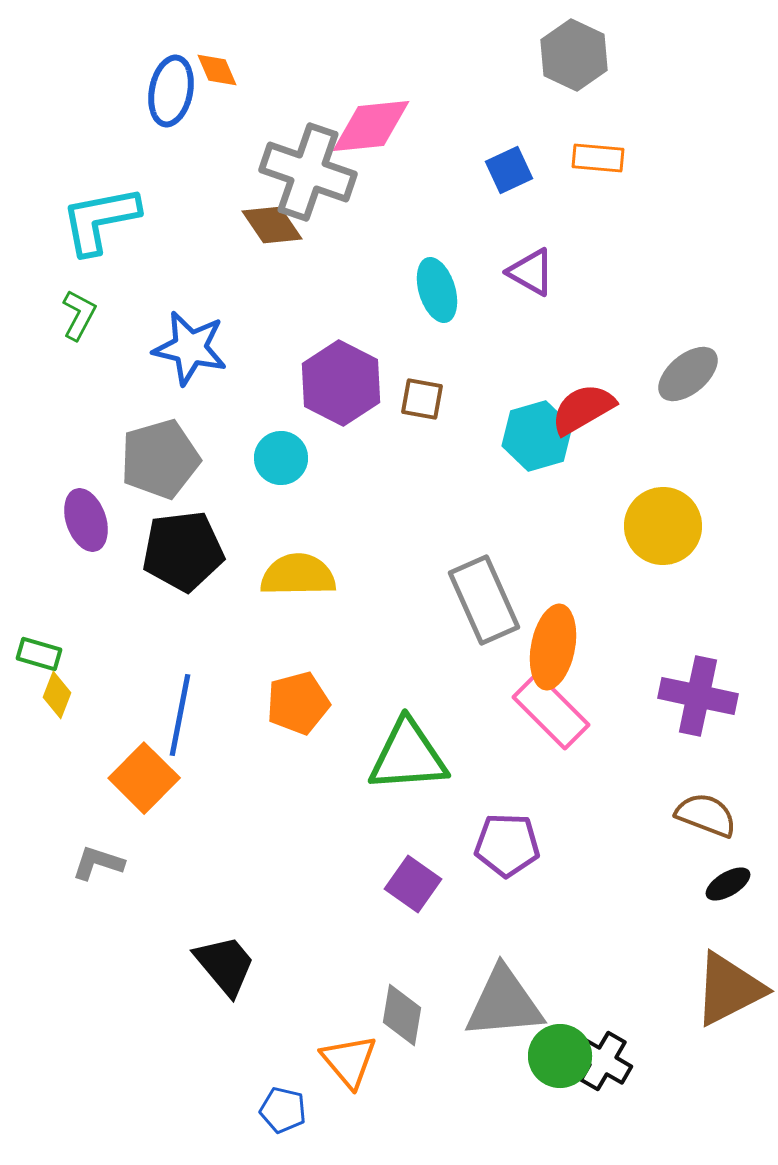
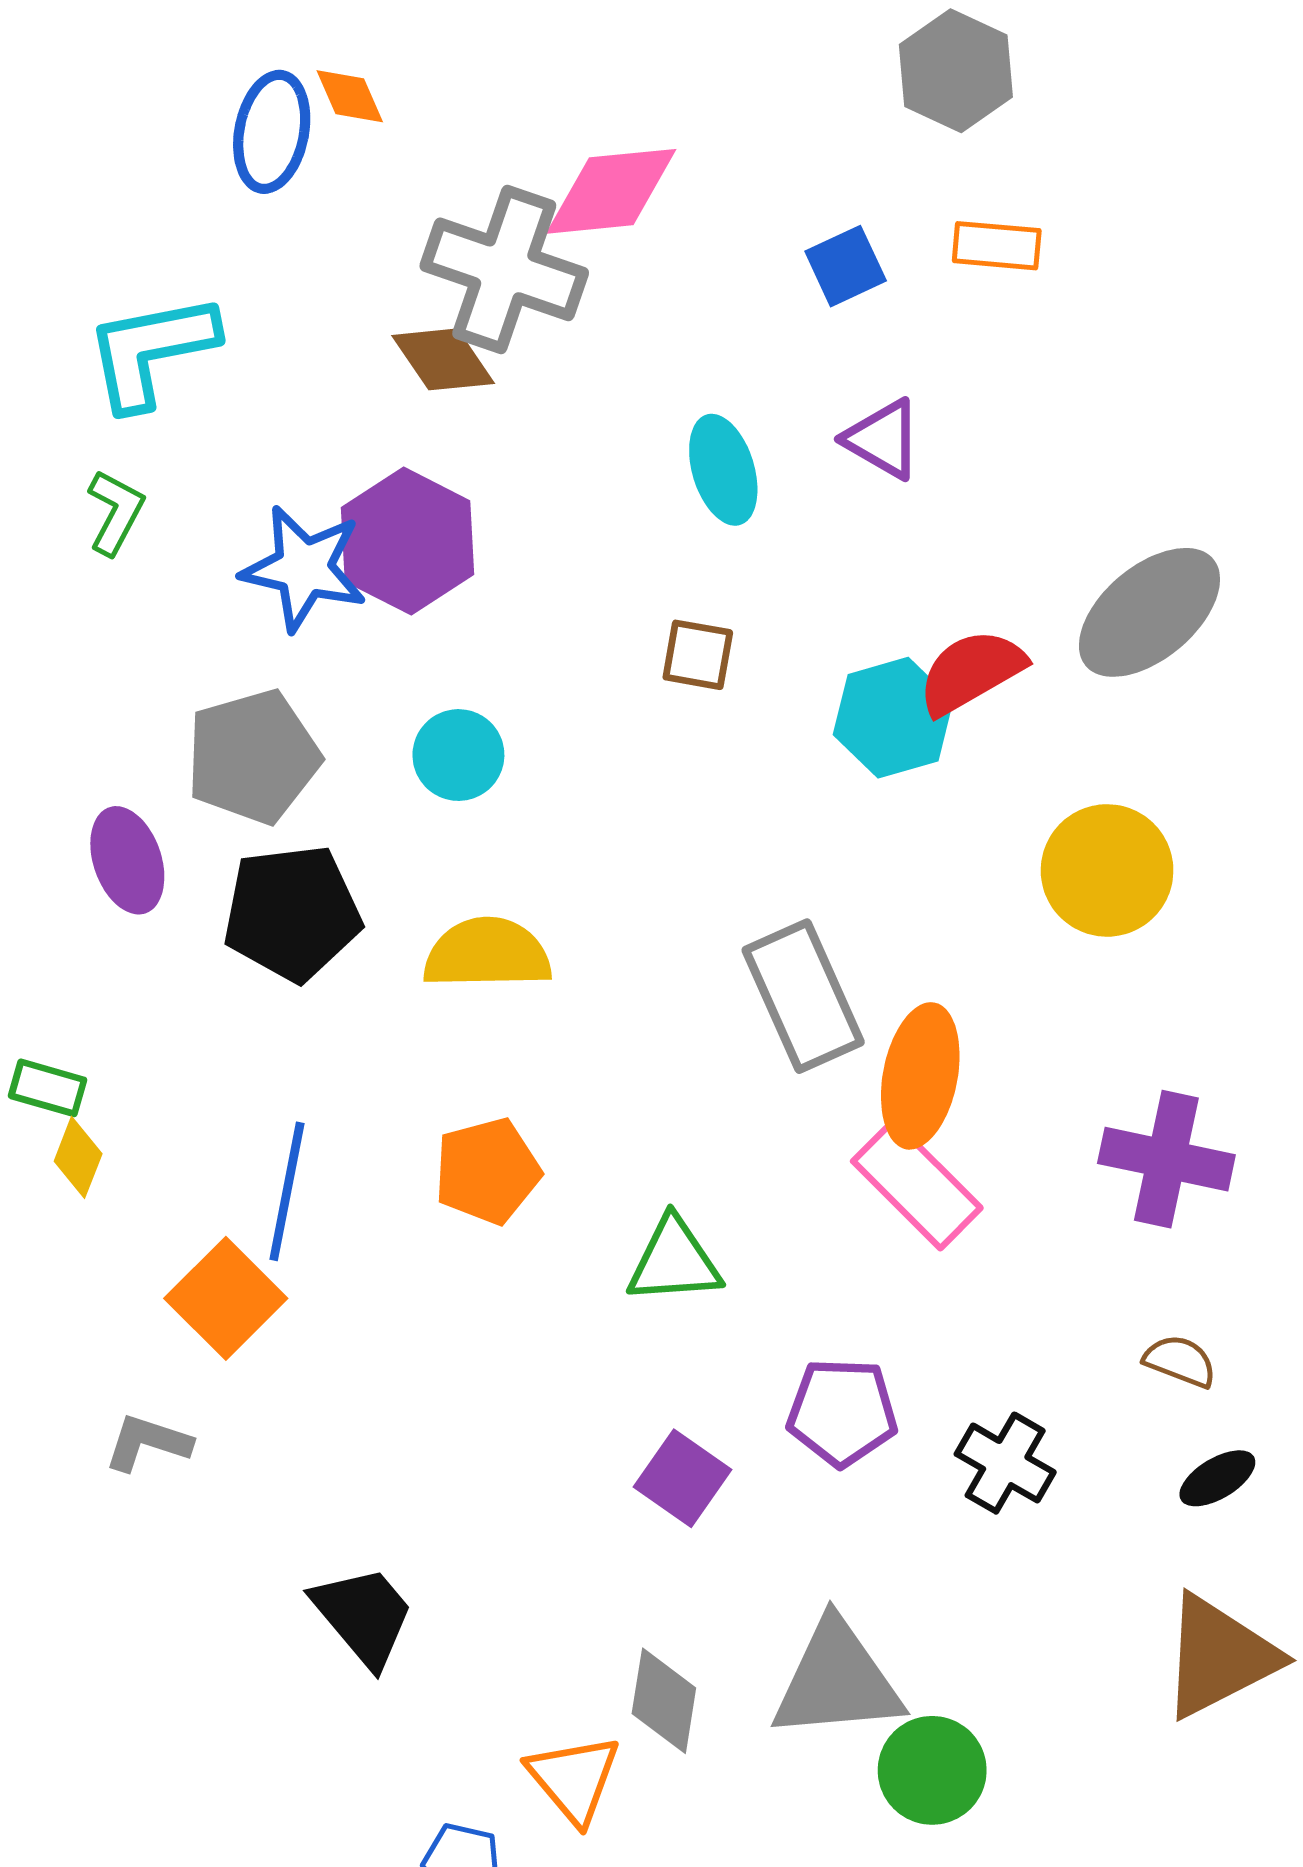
gray ellipse: (688, 374) -> (1149, 612), size x1.4
purple hexagon: (341, 383) -> (407, 541), moved
green triangle: (408, 756) -> (674, 1261), size x0.7
brown semicircle: (706, 815) -> (1180, 1361), size x0.7
black cross: (603, 1061) -> (1005, 1463), moved

